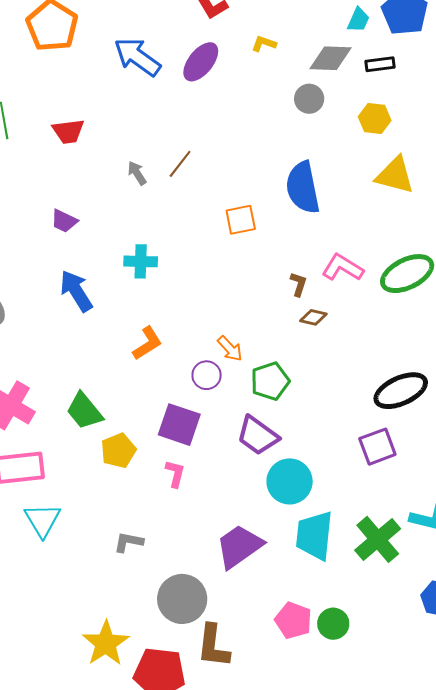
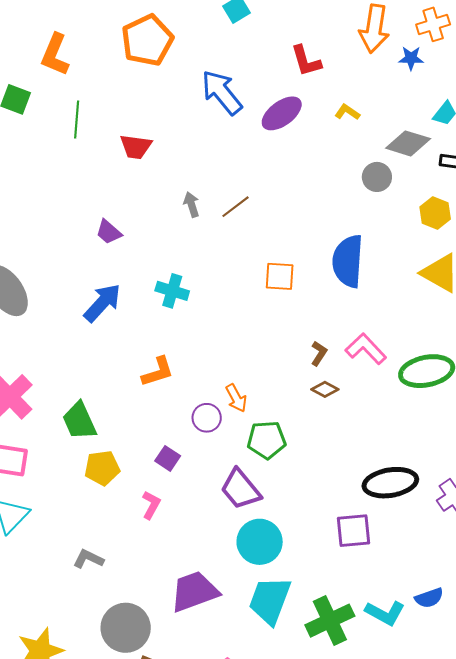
blue arrow: (76, 291) -> (102, 303), turned 60
purple square: (179, 425) -> (168, 458), size x0.6

